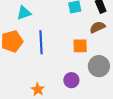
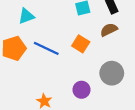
blue line: (41, 42) -> (46, 48), turned -60
orange square: (80, 46) -> (81, 44), moved, turned 35

